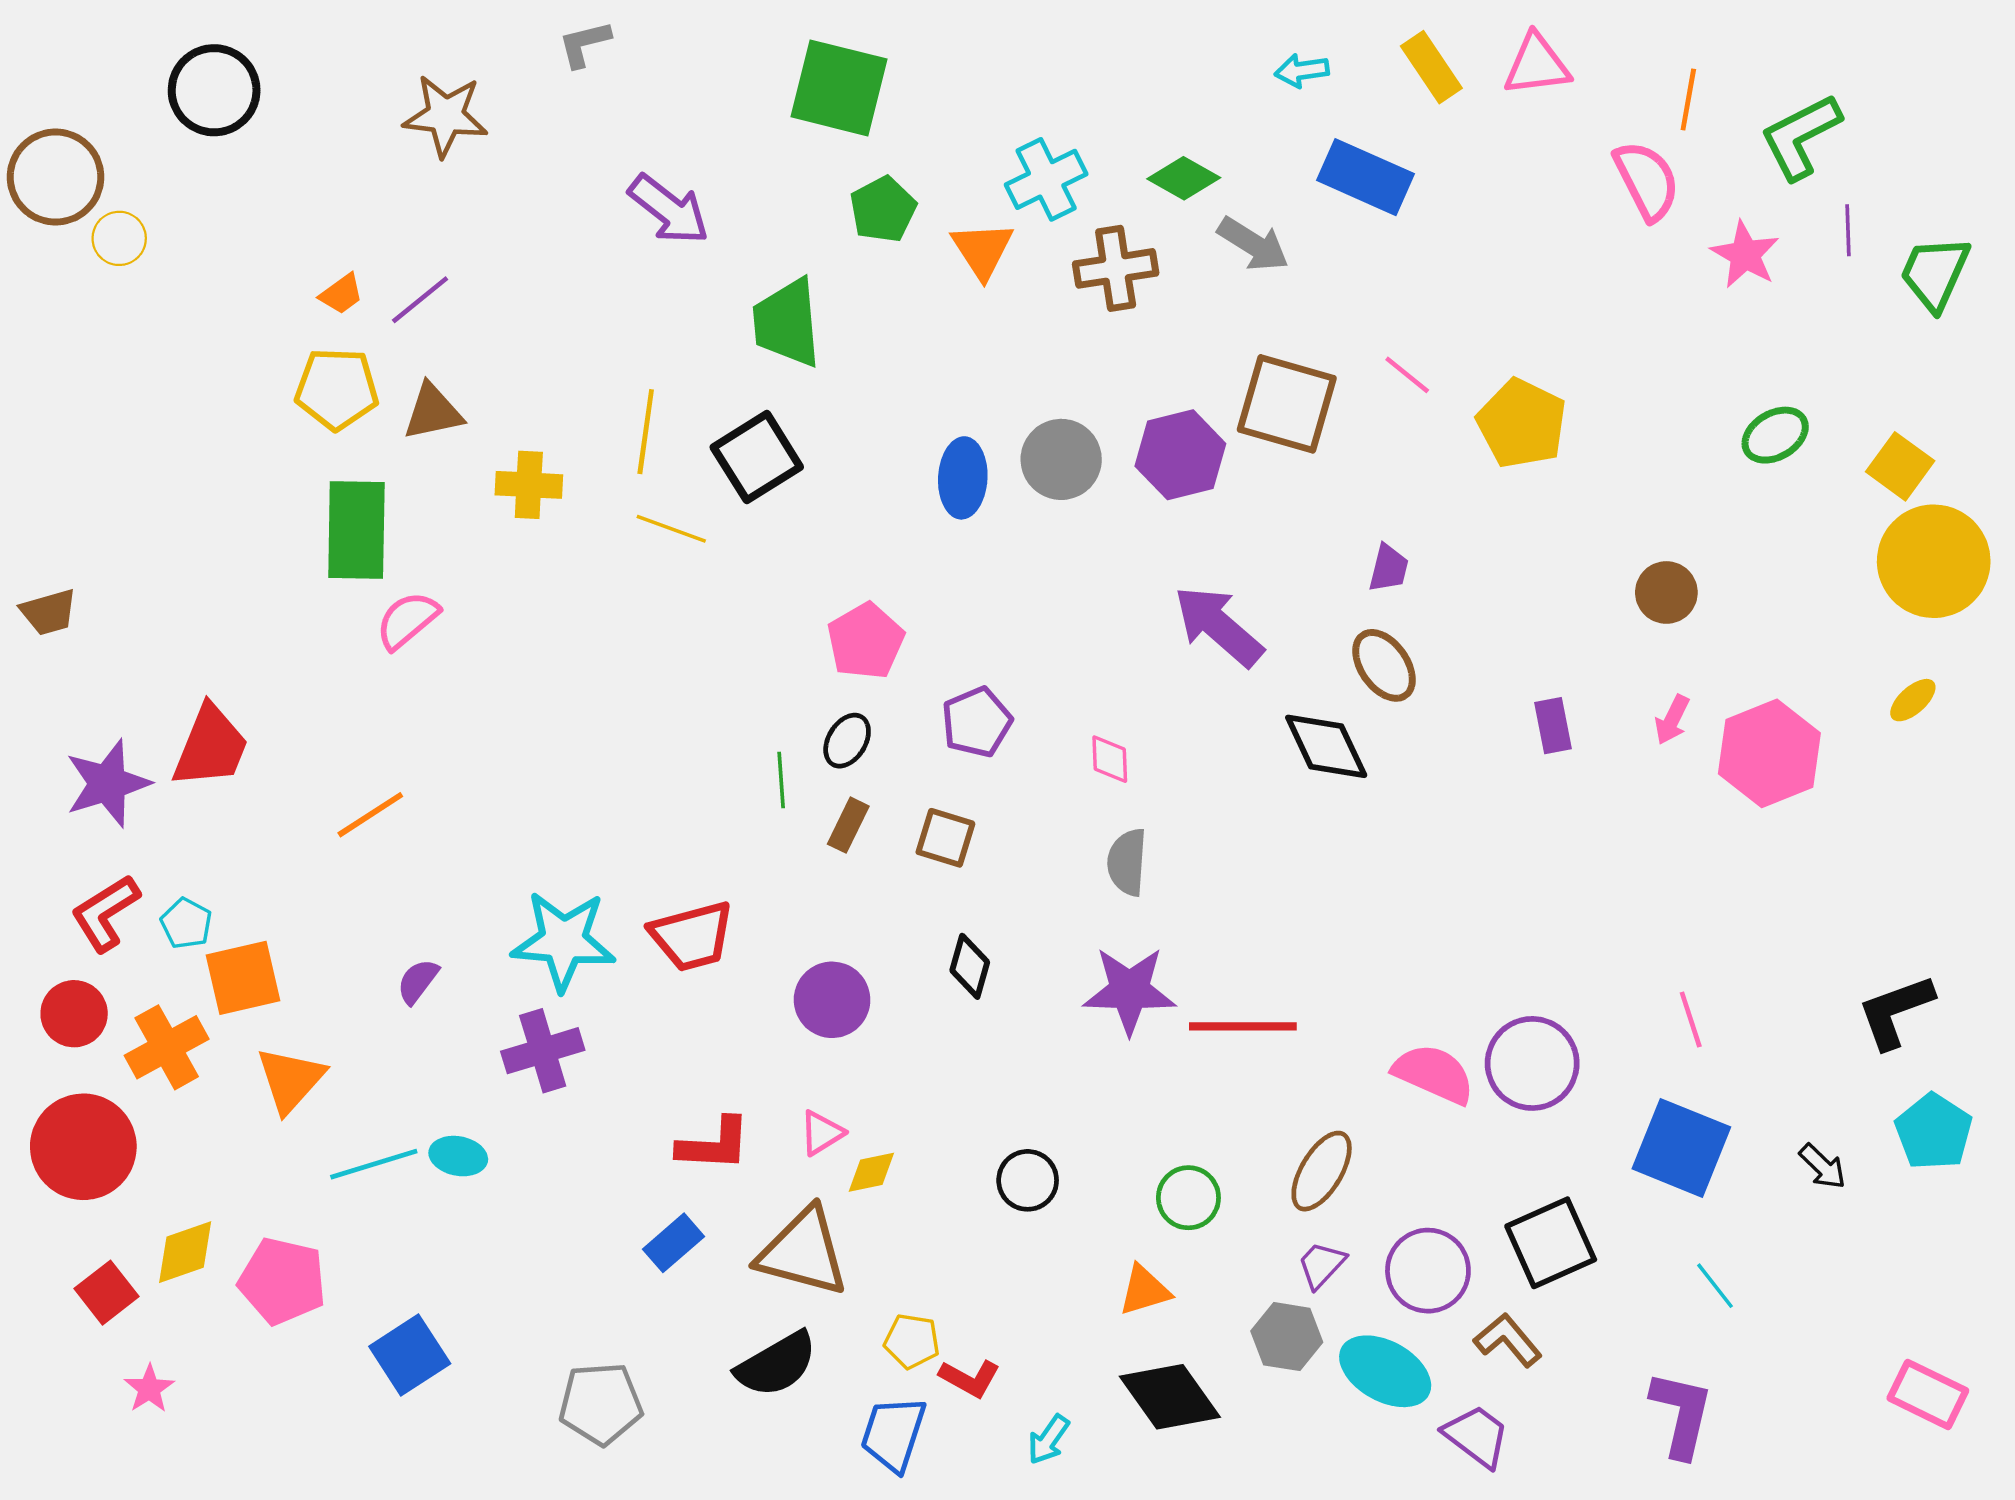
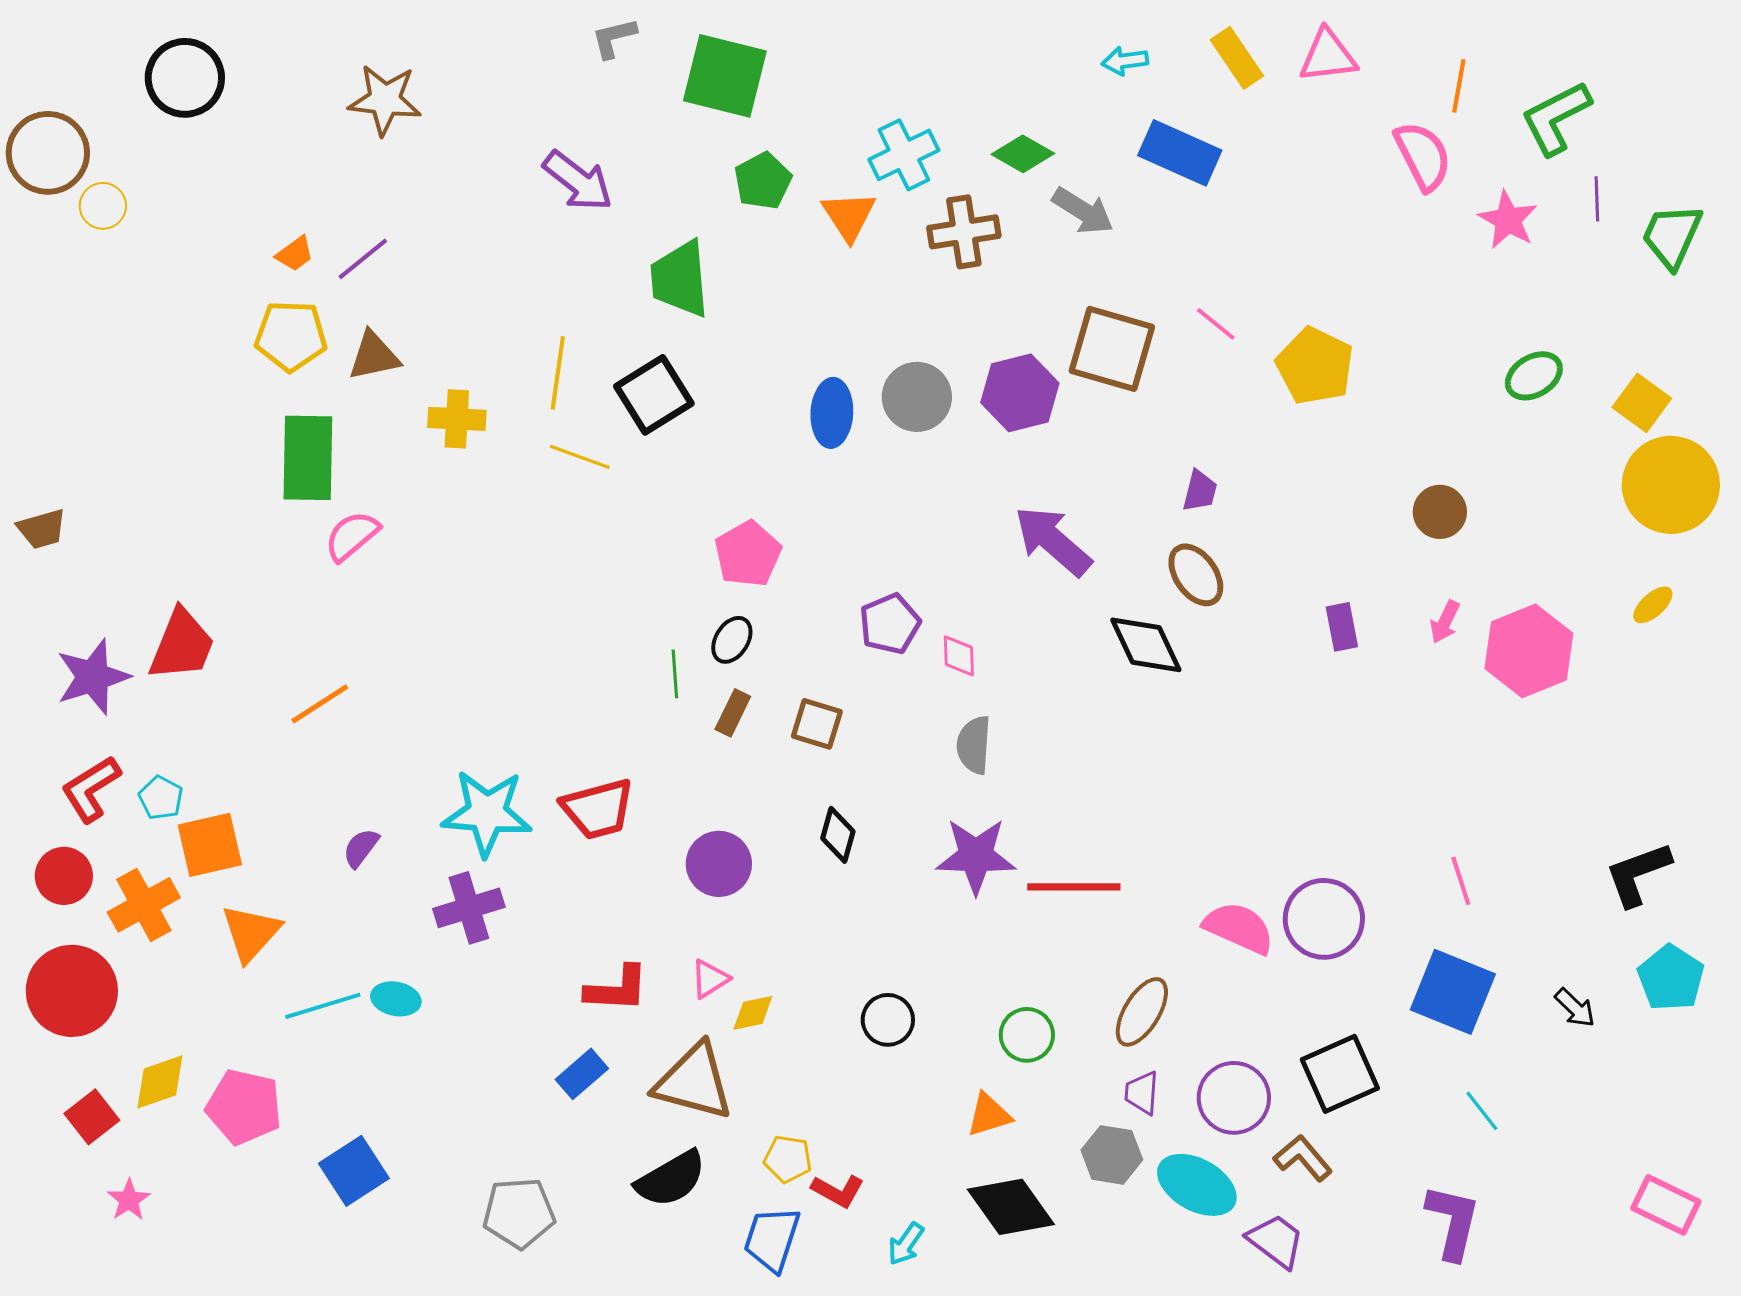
gray L-shape: (584, 44) -> (614, 38), moved
purple pentagon: (977, 722) -> (890, 624), moved
purple trapezoid: (1322, 1265) -> (1142, 1093), turned -39

